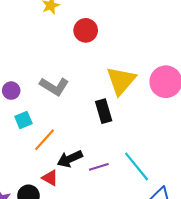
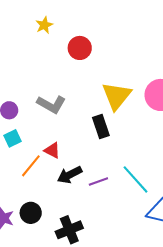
cyan square: (23, 120) -> (12, 138), moved
orange line: (45, 140) -> (31, 166), moved
red triangle: (50, 178) -> (52, 150), moved

